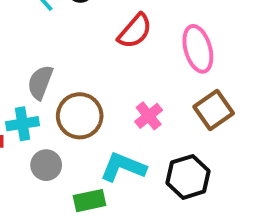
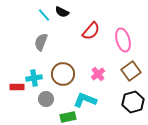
gray semicircle: (40, 82) -> (41, 42), moved
black hexagon: (188, 177) -> (133, 102), moved

